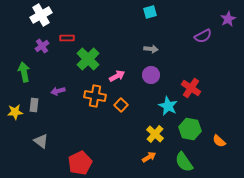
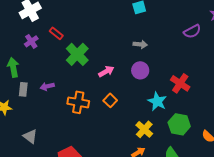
red rectangle: (67, 38) -> (56, 33), turned 40
orange cross: (95, 96) -> (78, 102), moved
gray rectangle: (34, 105) -> (23, 89), moved

